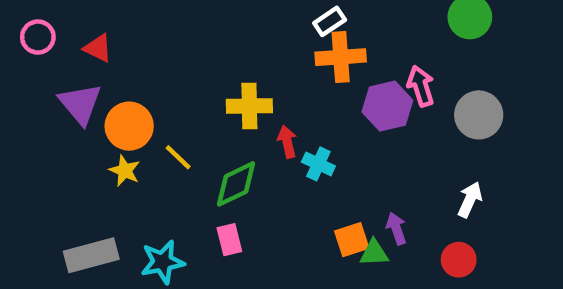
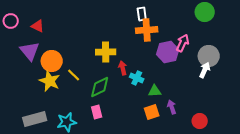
white rectangle: (330, 21) -> (142, 14), turned -64
pink arrow: (421, 86) -> (183, 43), turned 42
yellow star: (125, 171) -> (50, 81), size x1.5
white arrow: (470, 200) -> (205, 70), moved
green triangle: (374, 253) -> (155, 91), moved

